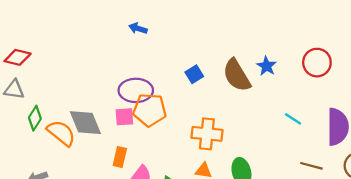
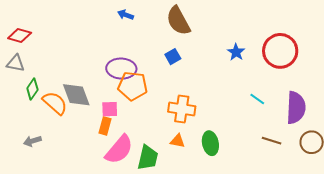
red circle: (317, 63) -> (280, 51), size x1.4
brown semicircle: (237, 75) -> (178, 21), moved
pink square: (124, 117) -> (110, 109), moved

